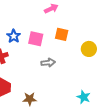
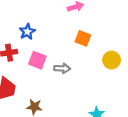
pink square: (36, 39) -> (37, 60), moved

